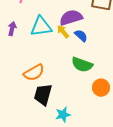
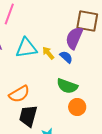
purple semicircle: (71, 18) -> (74, 38), moved, turned -50
orange circle: (101, 88) -> (77, 107), moved

